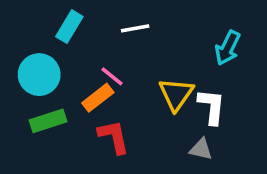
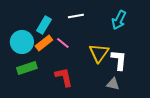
cyan rectangle: (69, 27) -> (44, 25), moved
cyan arrow: (228, 48) -> (119, 20), moved
orange rectangle: (98, 98) -> (44, 43), moved

